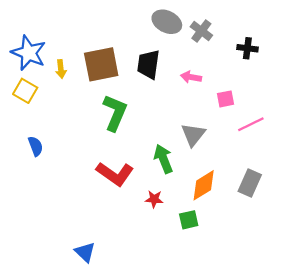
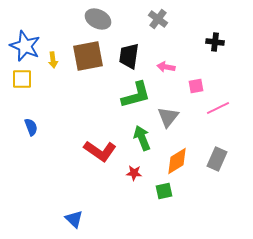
gray ellipse: (167, 22) -> (98, 19), moved
gray cross: (201, 31) -> (158, 19), moved
yellow square: (25, 91) -> (22, 79), turned -30
green L-shape: (115, 113) -> (136, 95), moved, turned 52

